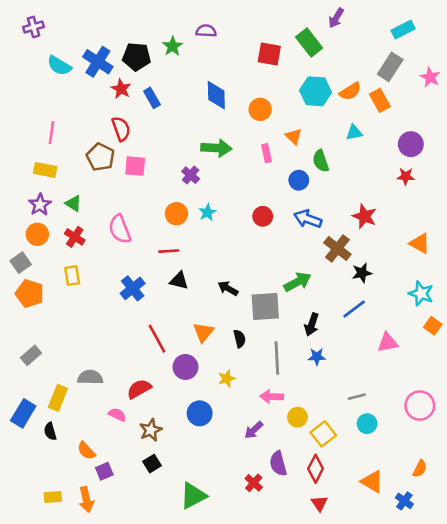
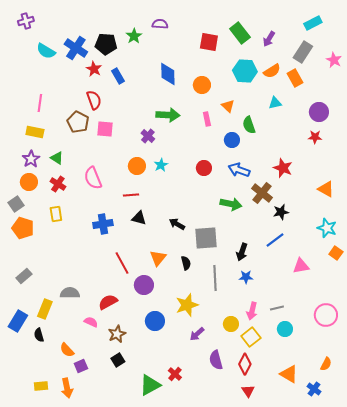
purple arrow: (336, 18) -> (269, 39), moved
green arrow: (297, 282) -> (231, 204), moved, turned 40
blue cross: (133, 288) -> (103, 224), turned 30
yellow star: (227, 379) -> (187, 305), moved, size x1.6
pink arrow: (272, 397) -> (252, 311), moved, turned -78
red cross: (254, 483) -> (175, 374), moved

